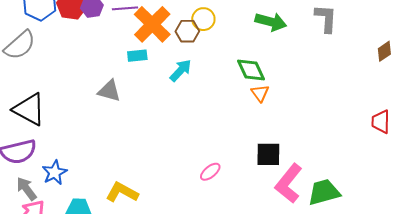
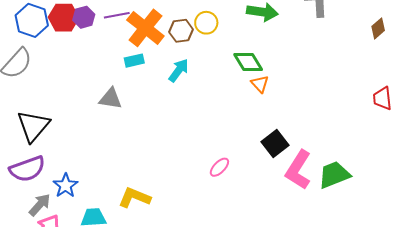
yellow circle: (203, 19) -> (206, 23), moved
black triangle: (29, 109) -> (33, 126), turned 48
black square: (268, 154) -> (275, 143), turned -32
gray arrow: (26, 189) -> (40, 205), turned 85

